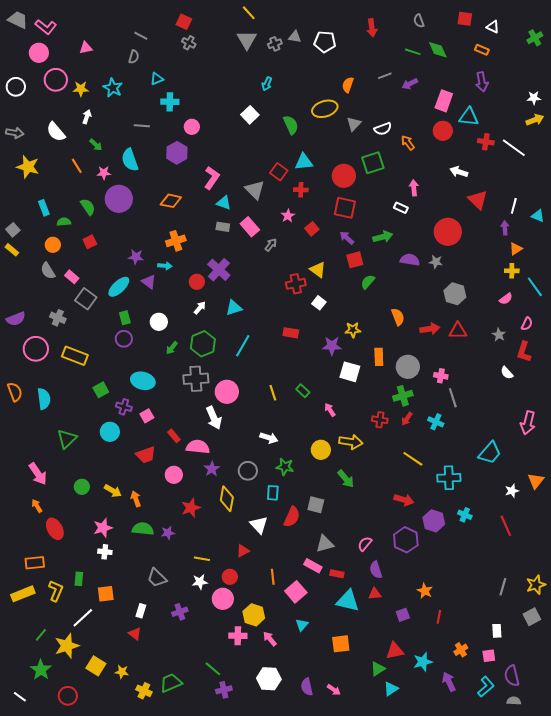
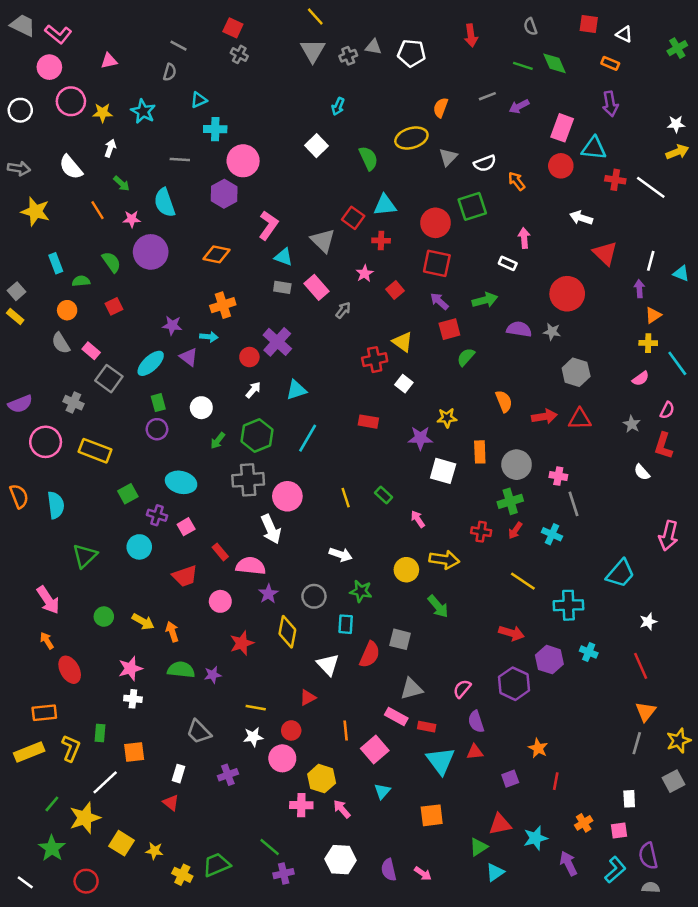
pink circle: (192, 127) -> (243, 161), size x1.6
orange triangle: (536, 481) -> (646, 711), moved
cyan triangle: (348, 601) -> (441, 761), turned 40

